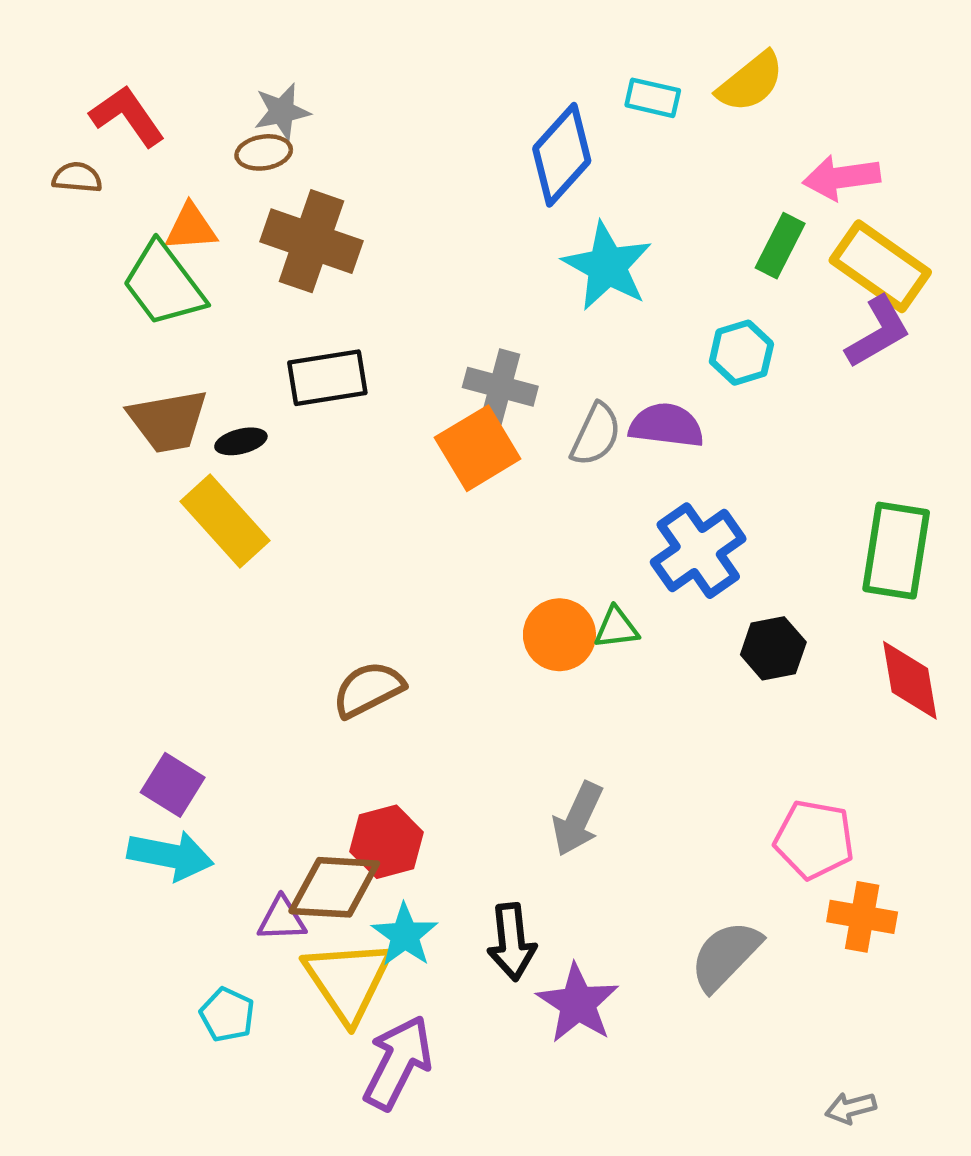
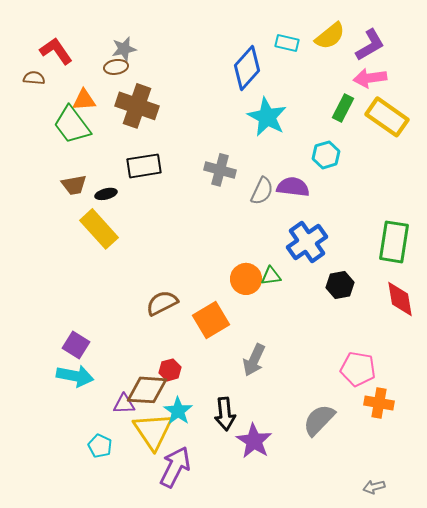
purple L-shape: (878, 332) -> (370, 45), moved
brown trapezoid: (168, 421) -> (74, 185), size x0.7
orange square: (478, 448) -> (211, 320), moved
red hexagon: (387, 842) -> (170, 370), size x0.7

